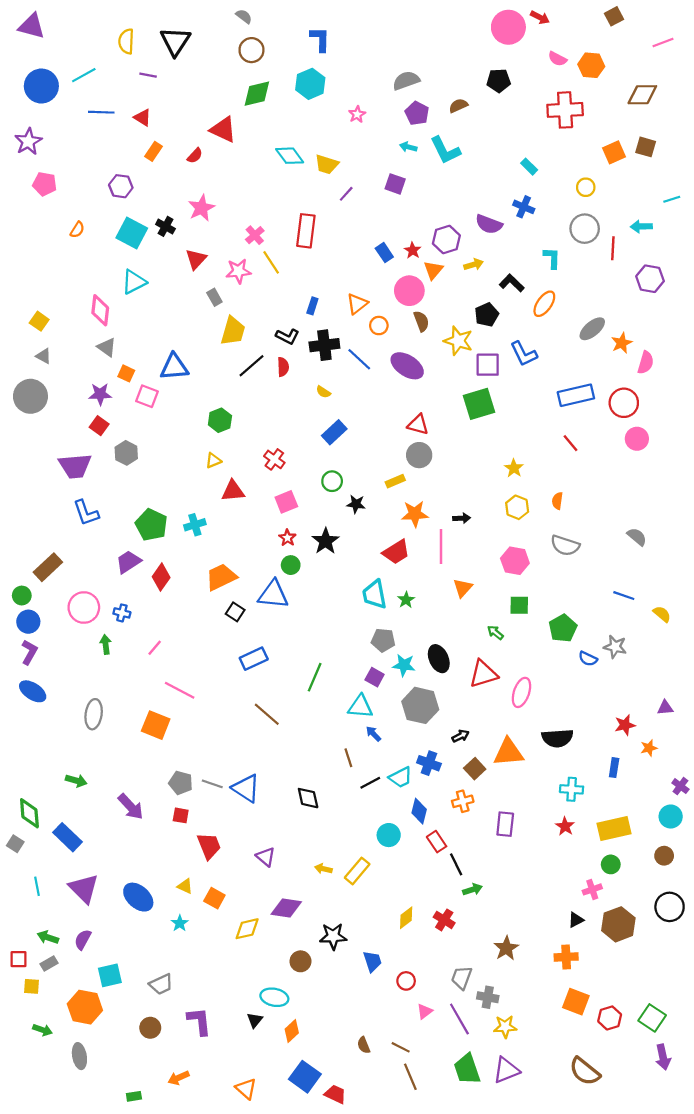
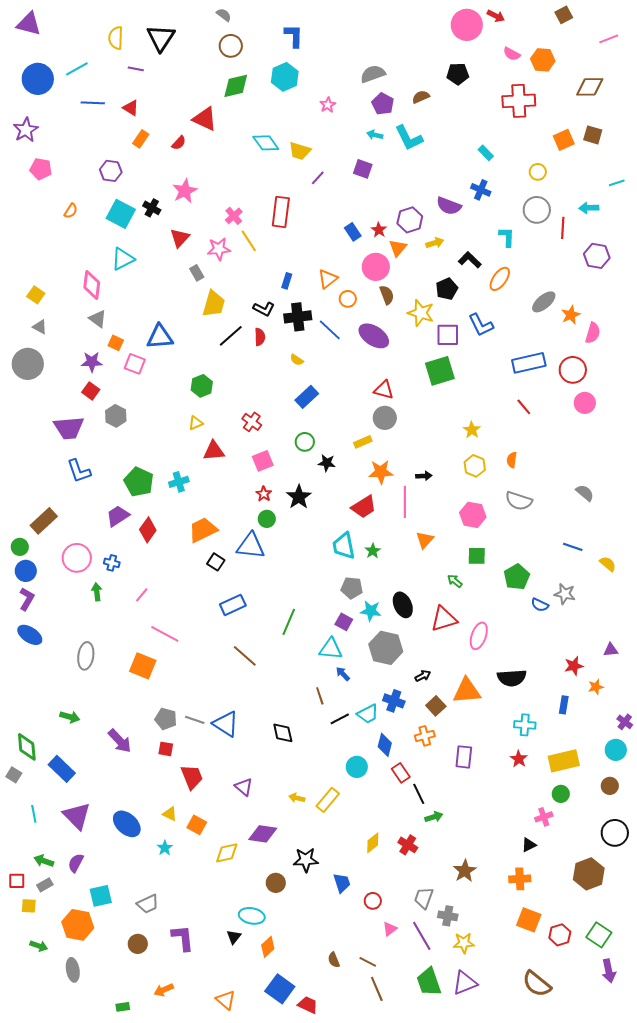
brown hexagon: (618, 924) -> (589, 874), moved

